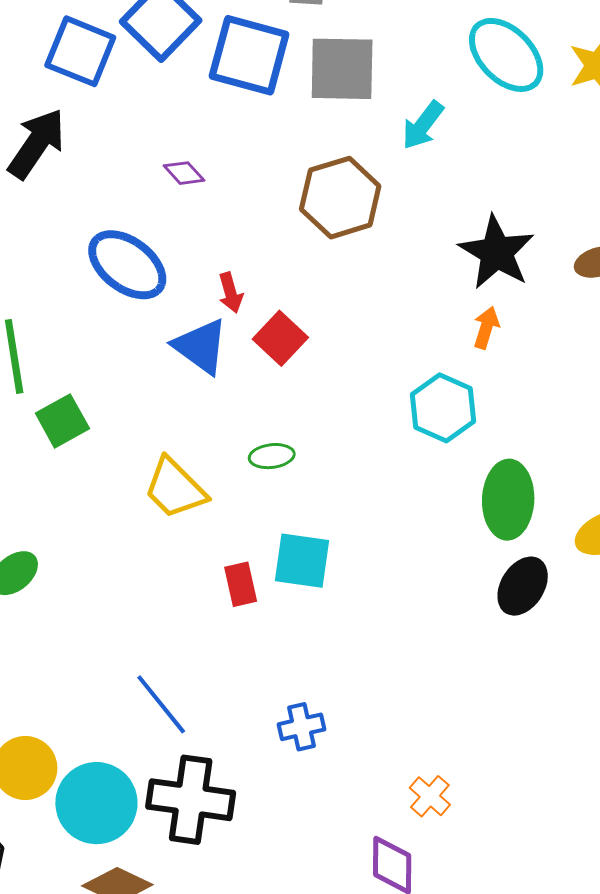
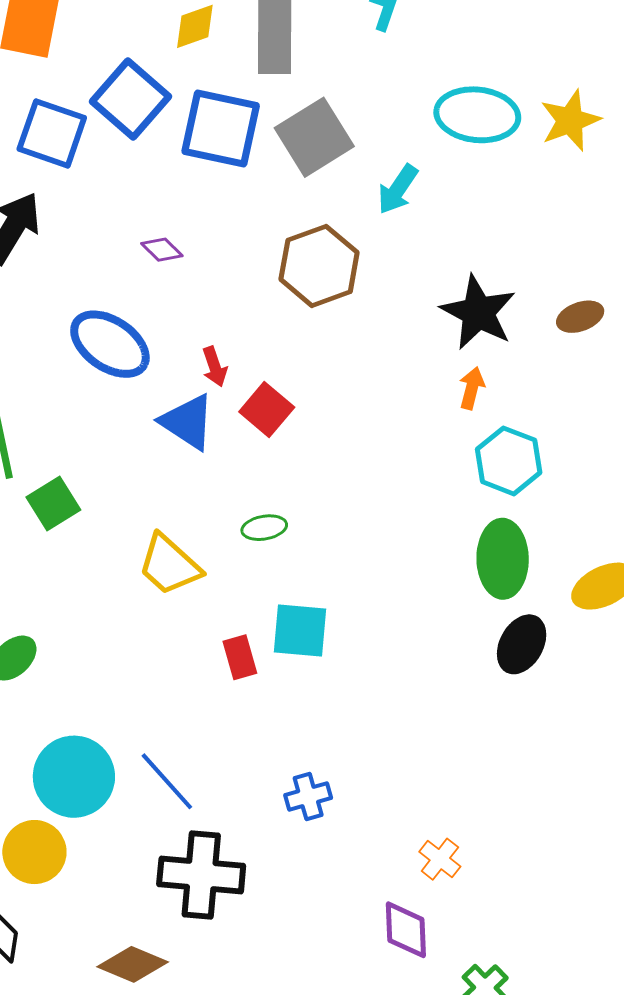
cyan ellipse: (506, 55) -> (477, 115), turned -36
gray square: (342, 69) -> (314, 137), turned -30
cyan hexagon: (443, 408) -> (509, 461), moved
cyan circle: (96, 803) -> (74, 777), moved

